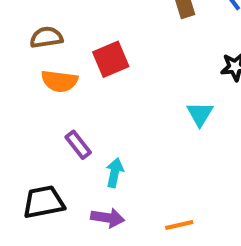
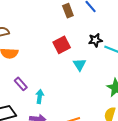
red square: (111, 59) -> (62, 45), moved

